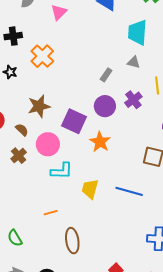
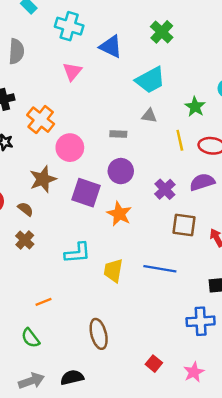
pink triangle: (59, 12) -> (72, 72), moved
cyan trapezoid: (138, 33) -> (150, 80), turned -116
gray rectangle: (106, 75) -> (118, 134), turned 64
purple cross: (133, 100) -> (165, 189), moved
pink circle: (48, 144) -> (70, 148), moved
orange line: (51, 213) -> (43, 302), moved

